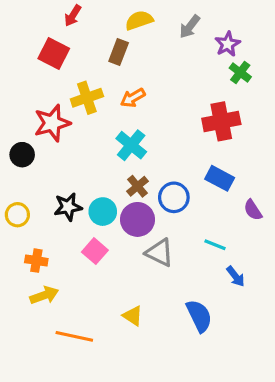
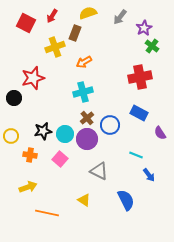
red arrow: (73, 16) -> (52, 16), moved
red square: (54, 54) -> (26, 23), moved
yellow cross: (87, 98) -> (55, 47), moved
cyan cross: (131, 145) -> (83, 92), turned 36
gray triangle: (160, 253) -> (99, 171), moved
orange cross: (36, 261) -> (30, 155), moved

